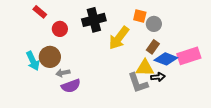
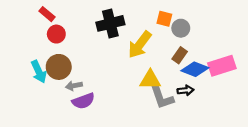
red circle: (60, 29) -> (56, 34), moved
yellow triangle: (145, 68) -> (150, 80), moved

